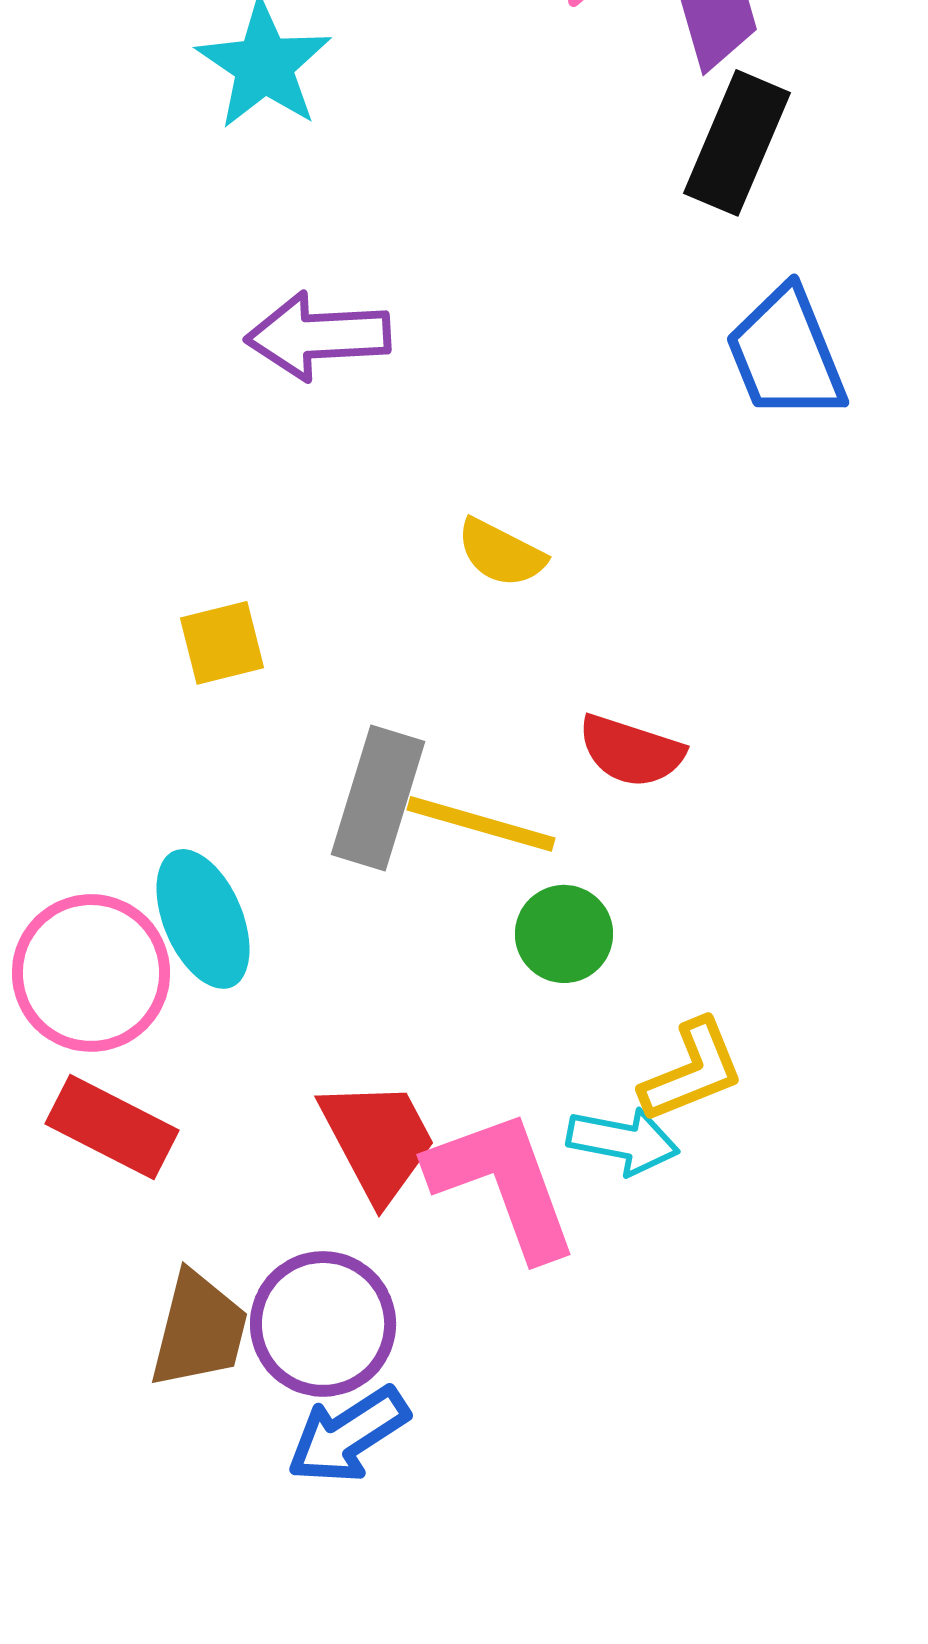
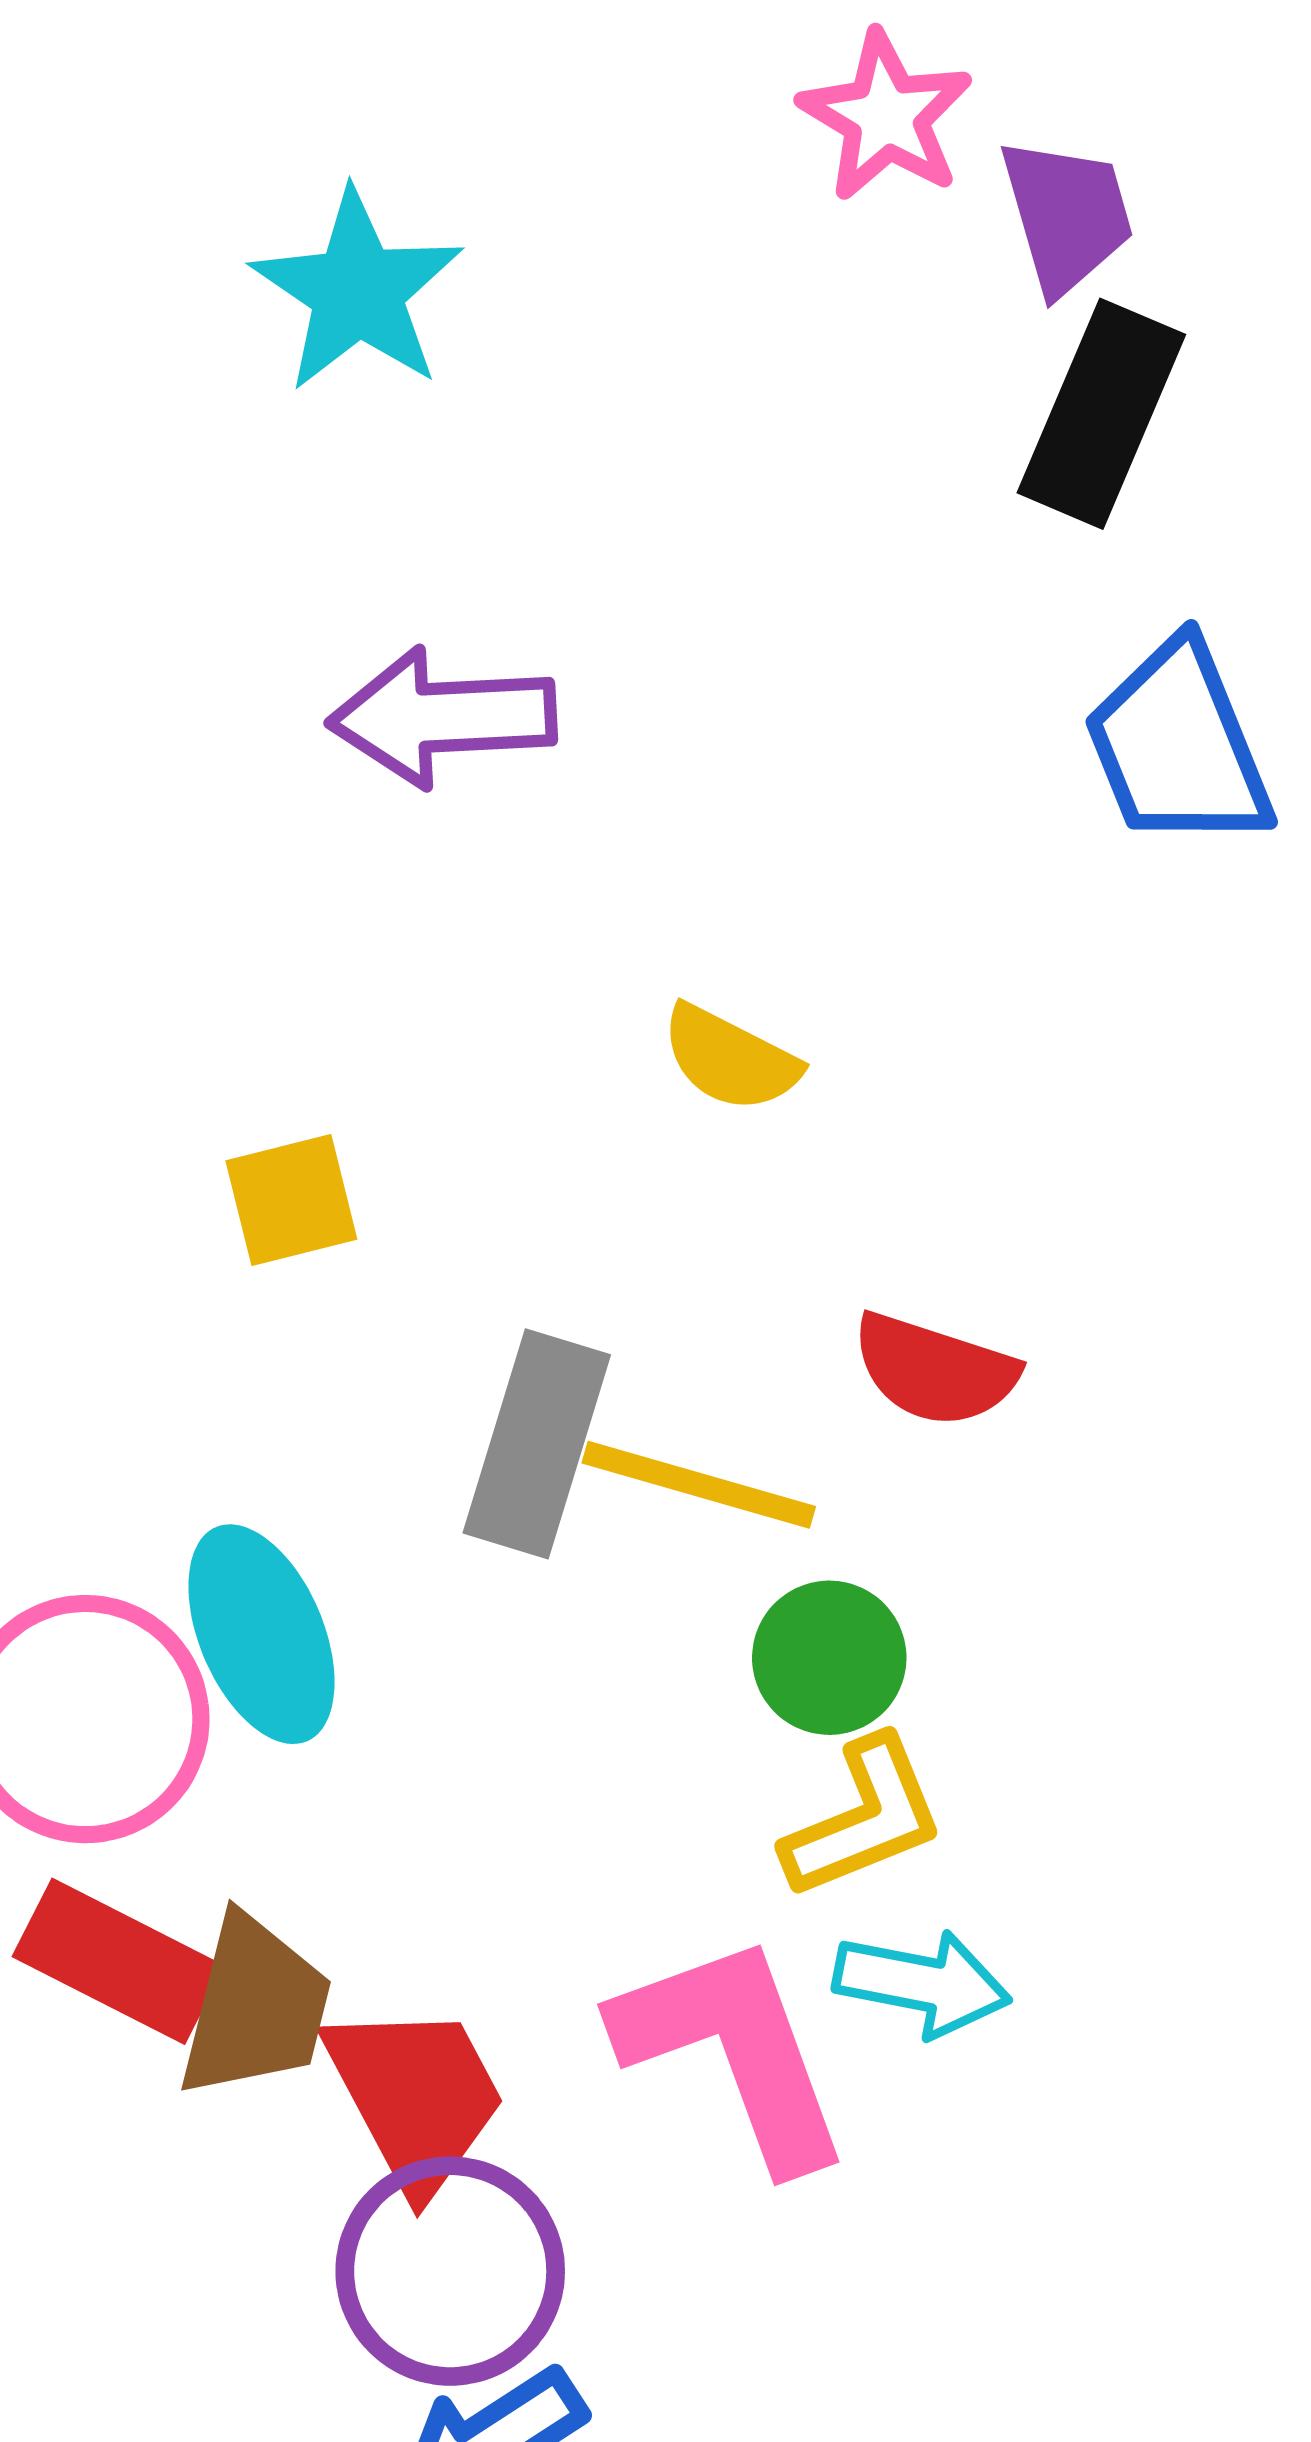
yellow L-shape: (692, 1071) -> (864, 1818), moved
red trapezoid: (378, 1140) -> (416, 2097), moved
brown trapezoid: (199, 1330) -> (255, 2007), moved

